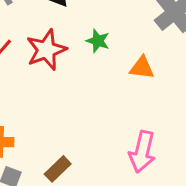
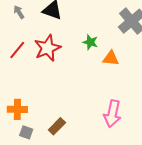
green star: (98, 41) -> (90, 42), moved

